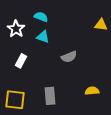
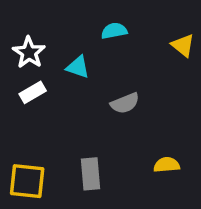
cyan semicircle: (41, 17) -> (114, 31), moved, turned -32
yellow triangle: (101, 25) -> (183, 45), turned 32
white rectangle: (21, 61) -> (33, 92), moved, turned 32

